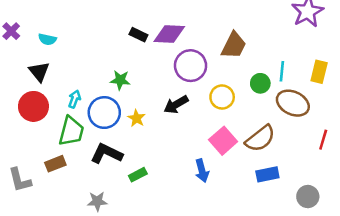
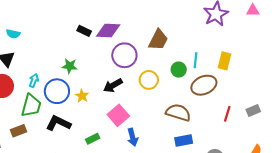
brown ellipse: (293, 103) -> (204, 85), turned -50
brown semicircle: (260, 139) -> (178, 113), turned -125
pink square: (223, 141) -> (118, 115), moved
green rectangle: (138, 175) -> (93, 139), moved

